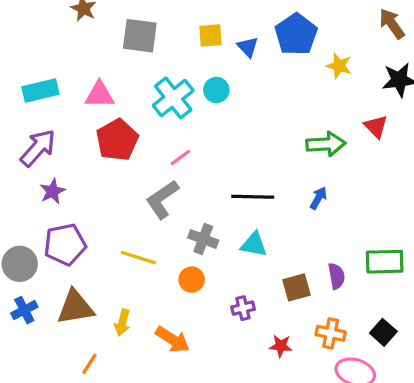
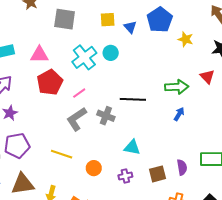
pink line: (181, 157) -> (79, 93), moved
black line: (253, 197) -> (133, 99), moved
blue arrow: (318, 198) -> (179, 114), moved
gray cross: (203, 239) -> (106, 116), moved
purple cross: (243, 308) -> (125, 176), moved

